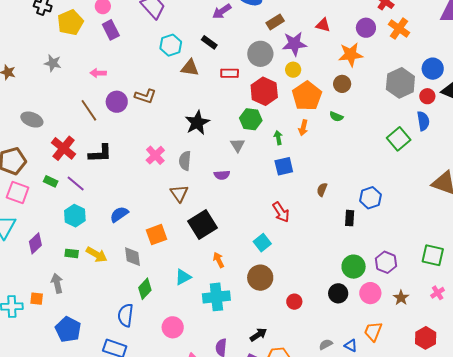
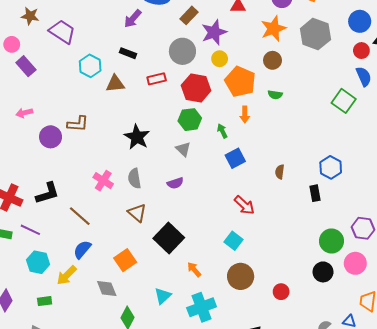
gray hexagon: (400, 83) -> (315, 34), moved
brown line: (89, 110) -> (80, 216), moved
yellow arrow: (97, 255) -> (67, 275), moved, turned 120

